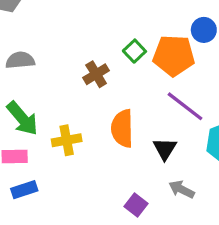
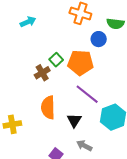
blue circle: (204, 30) -> (99, 39), moved
brown cross: (96, 74) -> (42, 73), moved
yellow cross: (67, 140) -> (12, 124), moved

